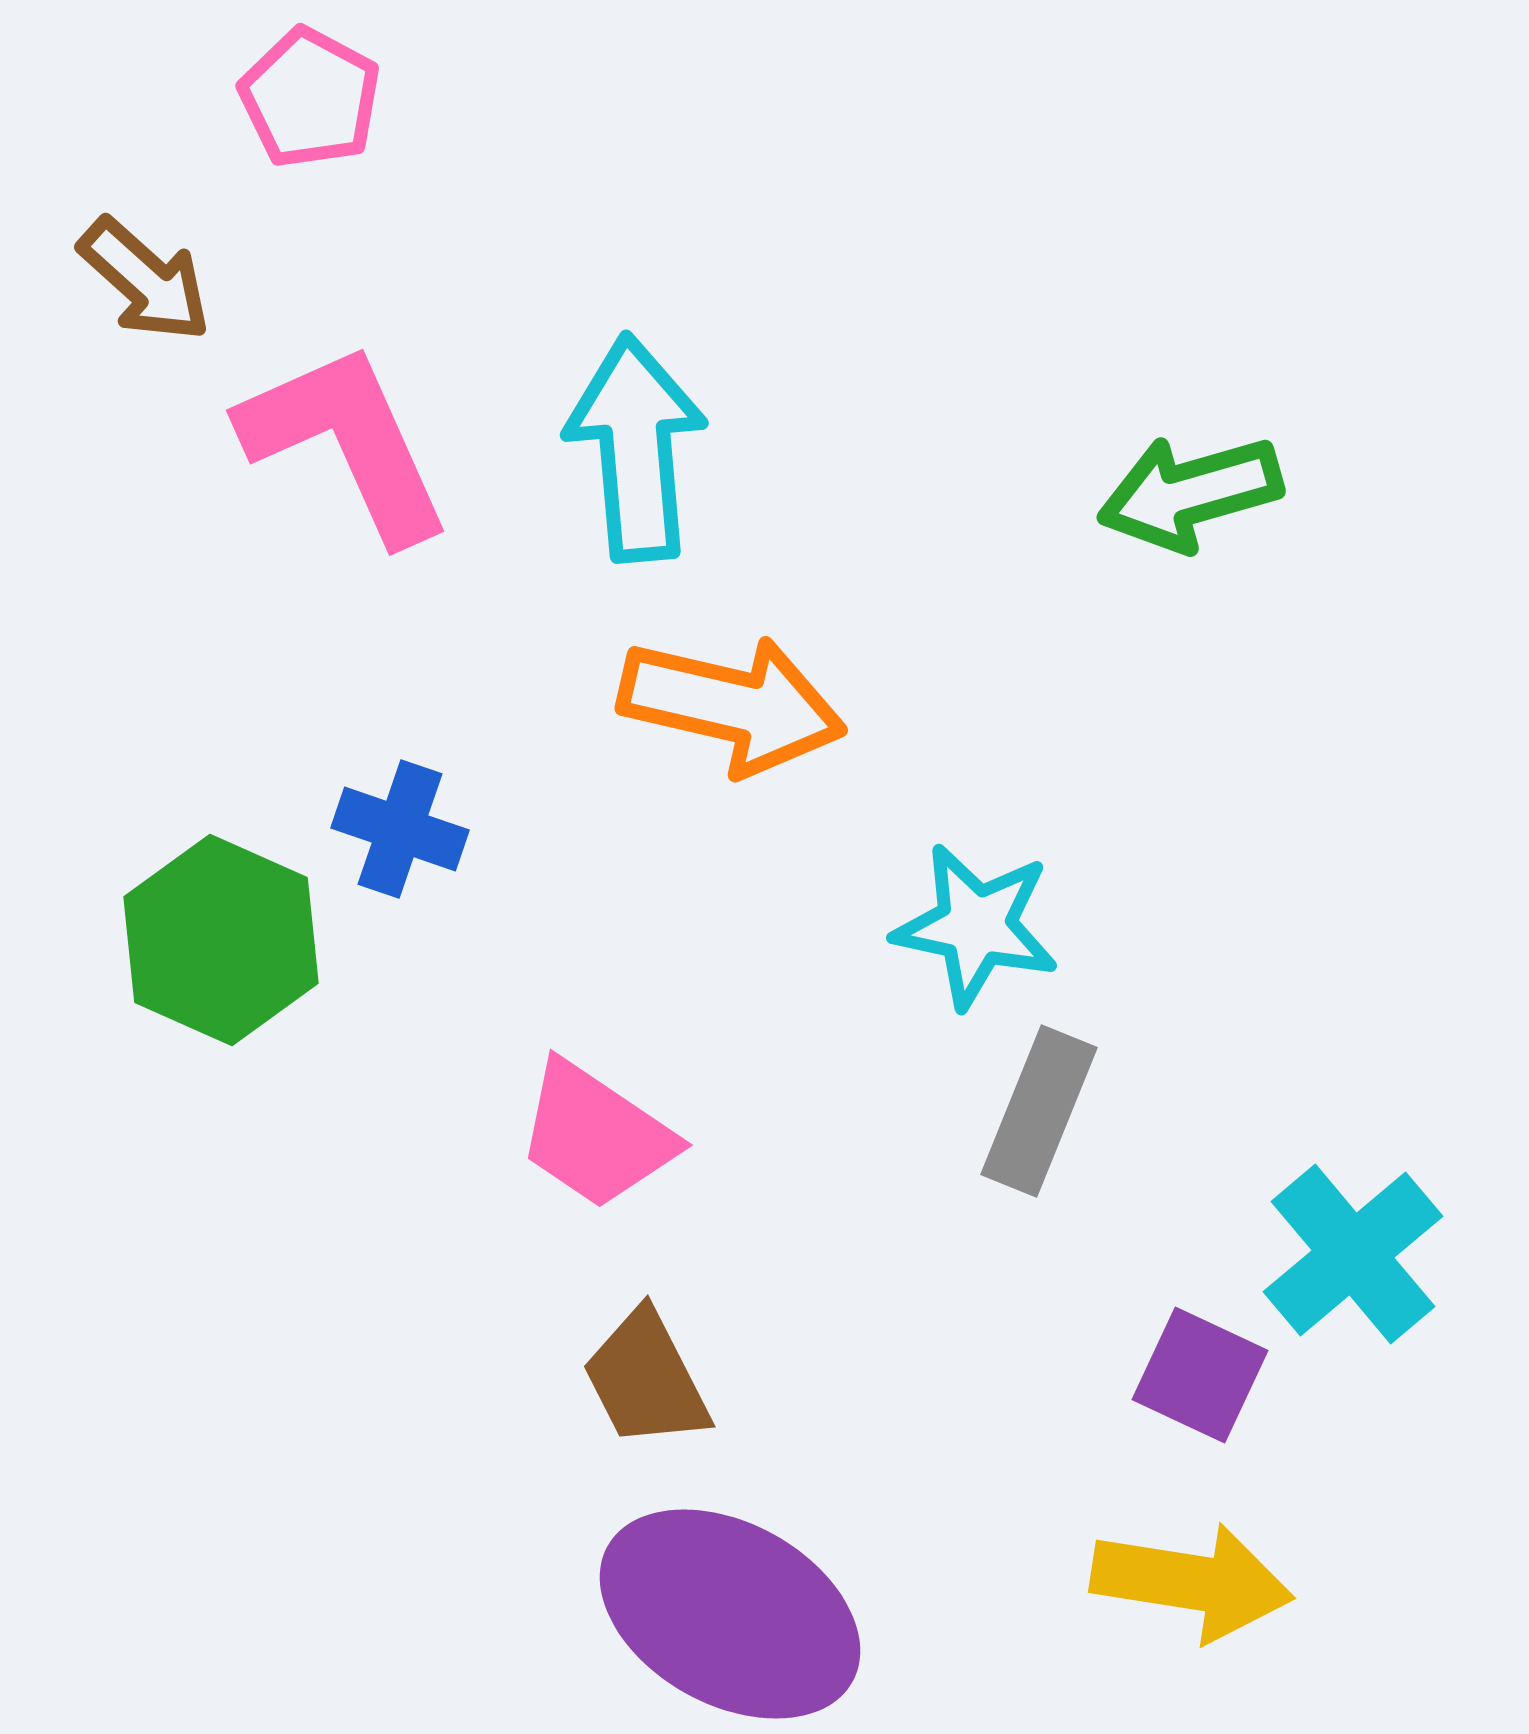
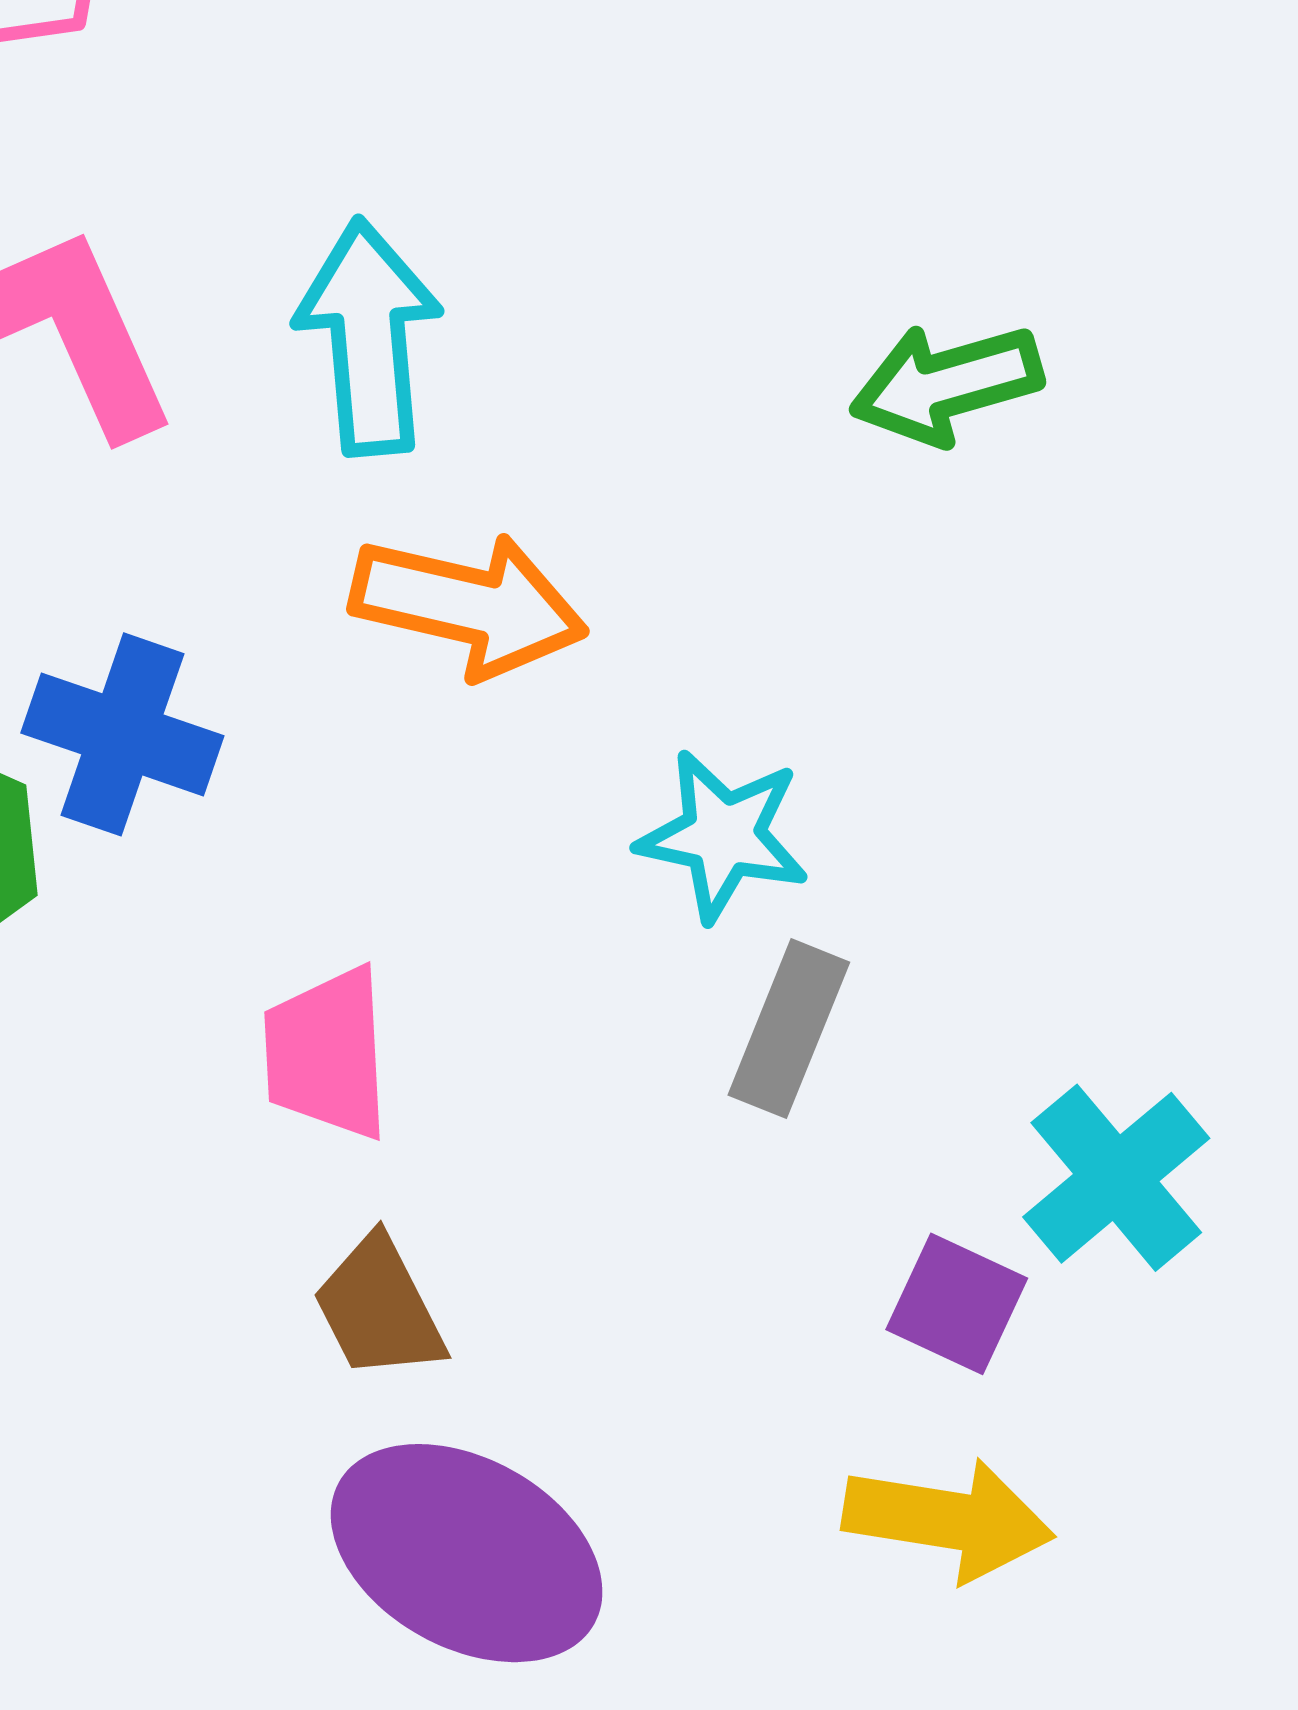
blue cross: (400, 829) -> (122, 734), size x1.4
pink trapezoid: (596, 1135) -> (327, 1054), turned 53

